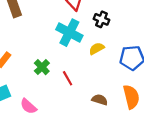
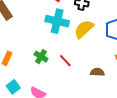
yellow semicircle: (97, 49) -> (84, 29), size x1.5

